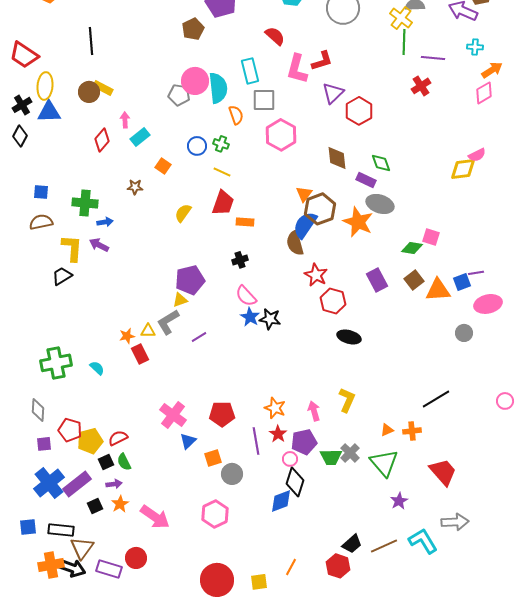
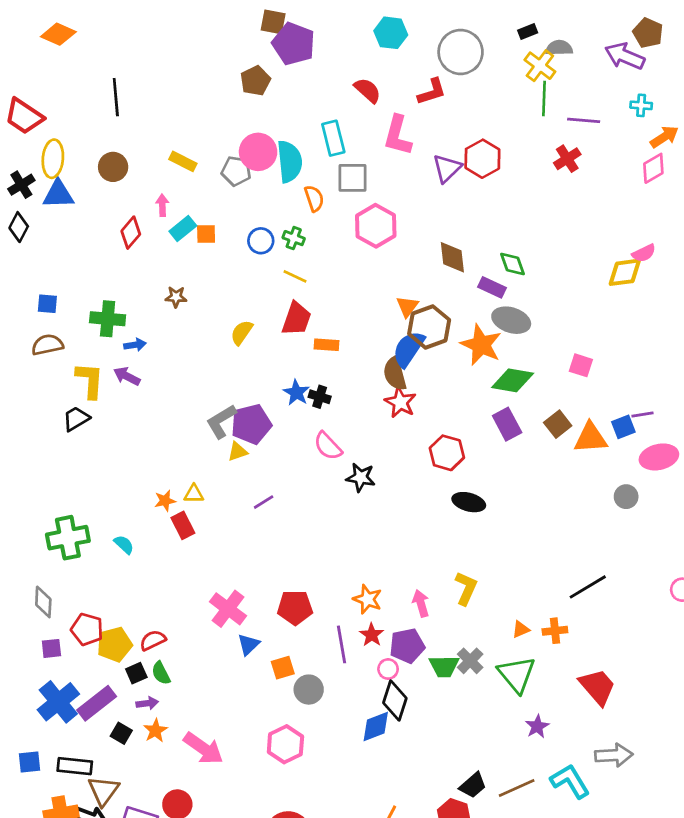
red L-shape: (322, 61) -> (432, 92), moved
yellow rectangle: (103, 88) -> (183, 161), moved
red hexagon: (359, 111) -> (482, 159), moved
orange square: (163, 166) -> (206, 234), moved, turned -35
green diamond: (412, 248) -> (513, 380), moved, size x1.4
black cross: (240, 260) -> (320, 397), turned 35
red star: (316, 275) -> (400, 402), moved
blue star: (250, 317) -> (296, 393), moved
gray L-shape: (168, 322) -> (221, 421), moved
black square: (95, 506) -> (121, 733), turned -35

